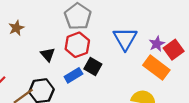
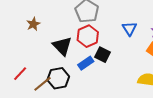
blue triangle: (125, 39) -> (130, 29), size x0.7
black triangle: (48, 55) -> (62, 46), size x1.5

